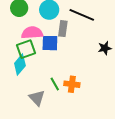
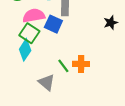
blue square: (50, 43) -> (53, 24), turned 30
green square: (26, 49) -> (29, 33), turned -30

